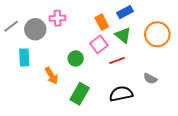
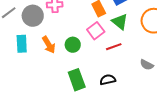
orange arrow: (51, 76) -> (49, 45), moved
green rectangle: (80, 94) -> (77, 80), turned -50
black semicircle: (121, 94) -> (108, 80), moved, size x0.7

